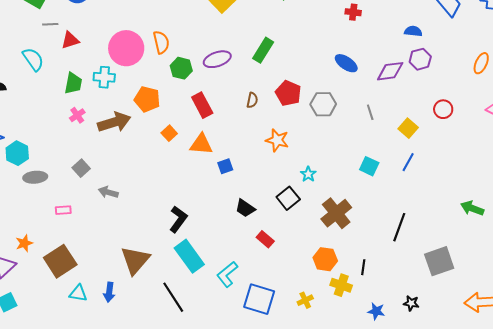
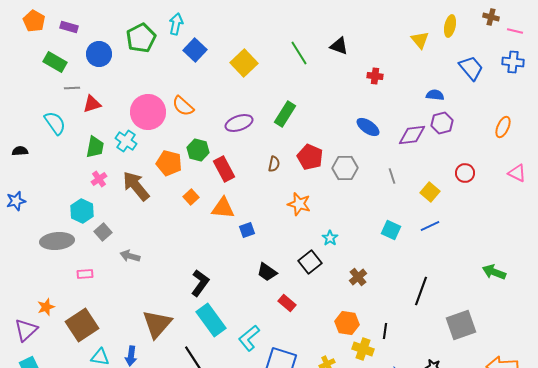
orange semicircle: (161, 42) -> (183, 106), turned 145
green hexagon: (181, 68) -> (198, 150), moved
cyan cross: (104, 77) -> (126, 141), turned 30
brown arrow: (114, 122) -> (136, 186), turned -112
cyan hexagon: (17, 153) -> (82, 211), moved
blue line: (408, 162) -> (430, 226), turned 36
gray ellipse: (35, 177) -> (57, 241), size x1.4
brown cross: (336, 213) -> (358, 277), size x0.6

